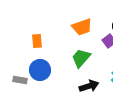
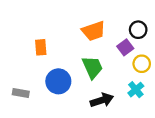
green trapezoid: (81, 58) -> (92, 67), turned 115
blue circle: (40, 70) -> (58, 81), moved

